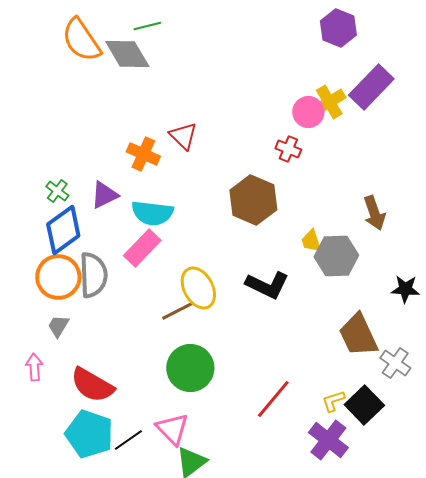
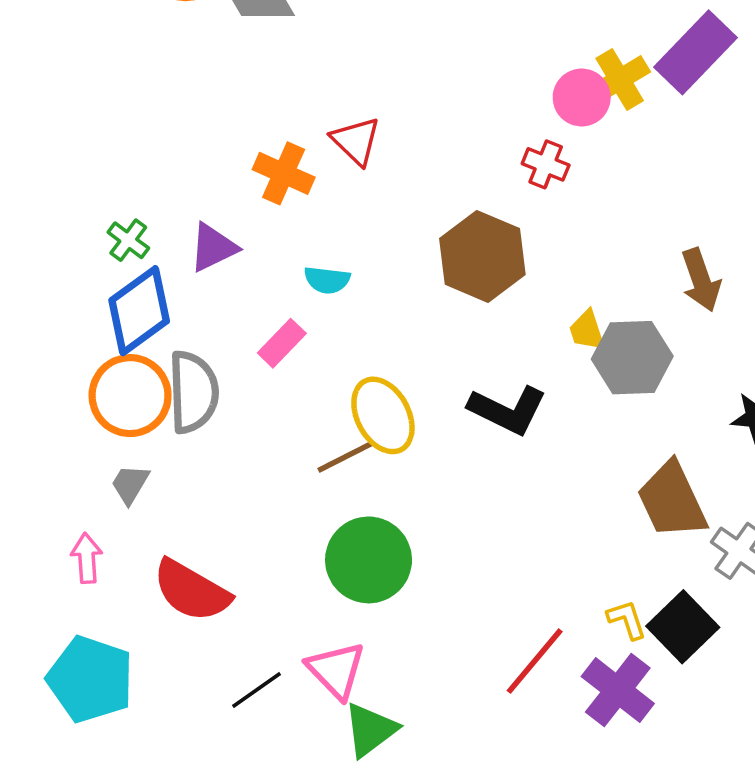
cyan semicircle: (152, 213) -> (327, 280), moved, size x0.6
pink rectangle: (142, 248) -> (282, 343), size x0.7
red line: (273, 399) -> (535, 661), moved
yellow L-shape: (333, 401) -> (627, 620), turned 90
cyan pentagon: (89, 434) -> (90, 679), moved

